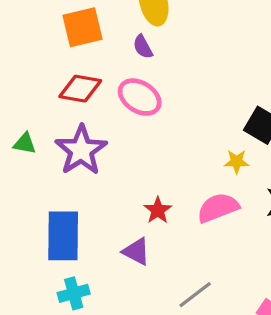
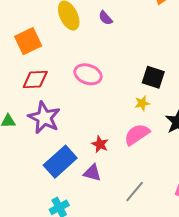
purple semicircle: (143, 47) -> (105, 18), moved
pink ellipse: (140, 97) -> (88, 74), moved
blue rectangle: (63, 236) -> (60, 162), moved, turned 60

